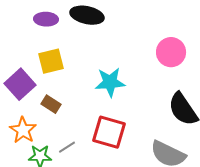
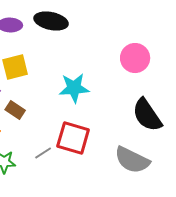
gray line: (67, 147) -> (43, 153), moved

